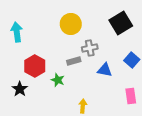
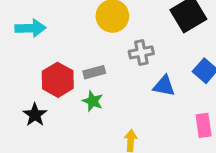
cyan arrow: (17, 32) -> (30, 28), turned 96
gray rectangle: (74, 61) -> (94, 72), moved

